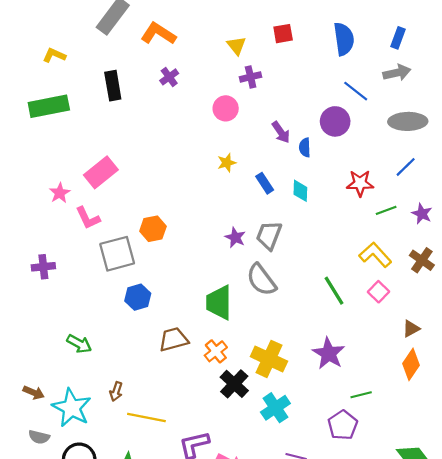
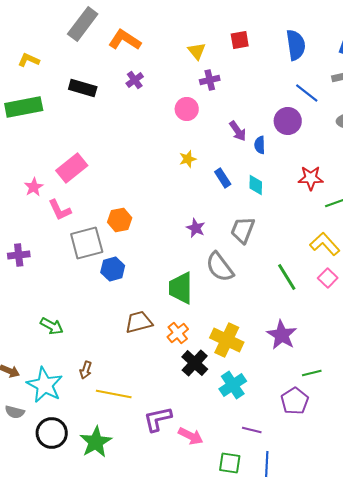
black rectangle: (113, 86) -> (83, 88), turned -64
gray trapezoid: (269, 235) -> (243, 230), moved
blue hexagon: (138, 297) -> (113, 269), moved

